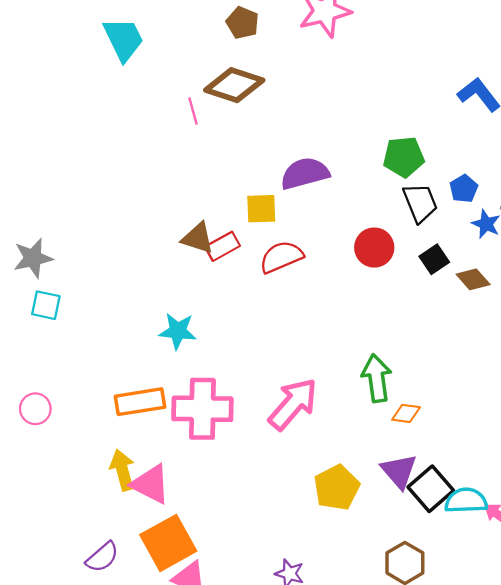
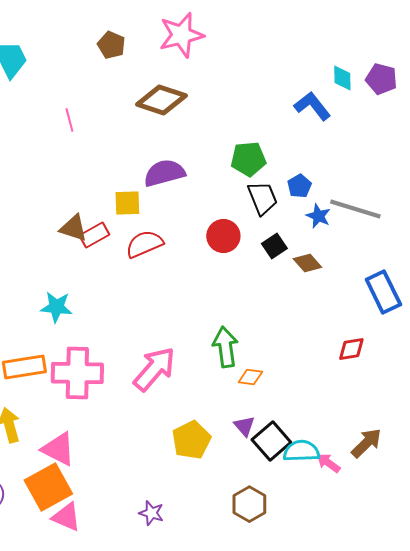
brown diamond: (234, 85) -> (161, 100), moved
purple triangle: (399, 471) -> (244, 426), size x0.7
pink triangle: (151, 484) -> (58, 449), moved

